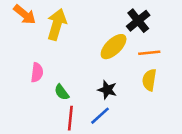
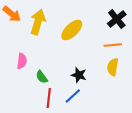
black cross: (138, 21) -> (117, 19), moved
yellow ellipse: (114, 47) -> (72, 30), moved

